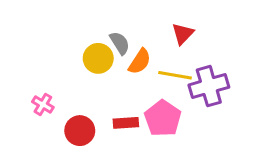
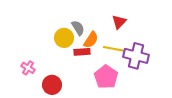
purple cross: (209, 86) -> (136, 56), turned 30
red rectangle: (126, 123) -> (82, 52), moved

